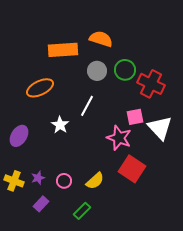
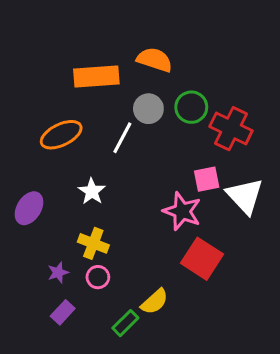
white line: (87, 106) -> (122, 138), moved
yellow cross: (14, 181) -> (93, 243), moved
yellow semicircle: (95, 181) -> (155, 302), moved

